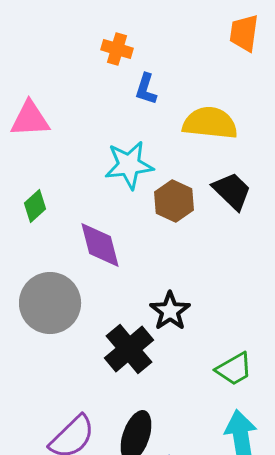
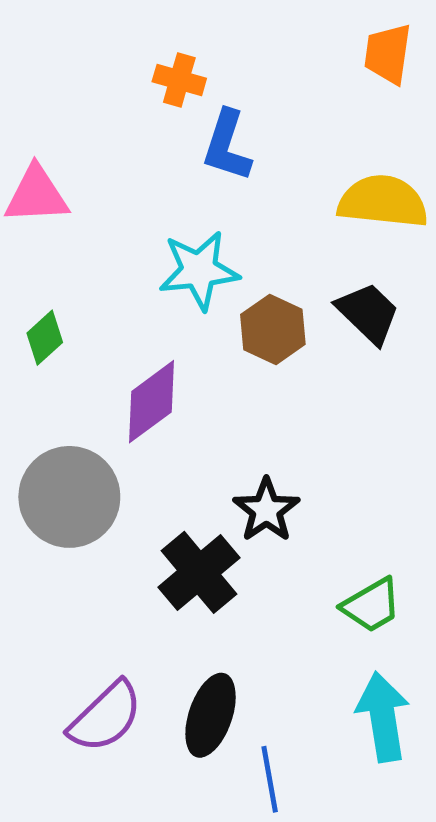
blue L-shape: (146, 89) -> (227, 146), size x1.4
yellow semicircle: (210, 123) -> (383, 201), moved
purple diamond: (100, 245) -> (151, 402), turned 68

